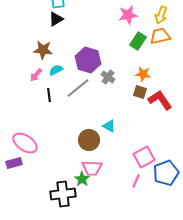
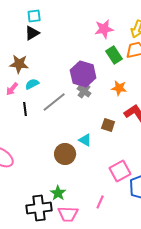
green rectangle: (138, 41) -> (114, 55), turned -66
purple hexagon: (88, 60) -> (83, 74), moved
brown square: (140, 92) -> (108, 125), moved
pink trapezoid: (92, 168) -> (68, 214), moved
pink line: (136, 181) -> (100, 202), moved

